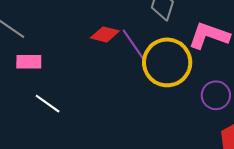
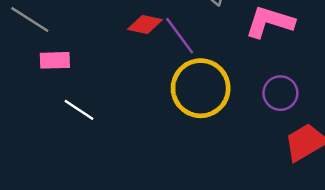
yellow circle: (167, 62) -> (201, 88), moved

